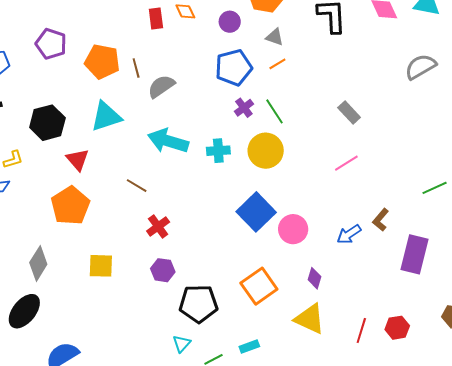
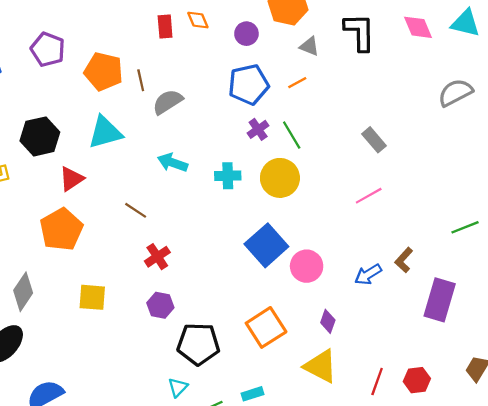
gray triangle: (275, 37) -> (309, 46), moved
cyan arrow: (168, 141) -> (172, 163), size x0.7
red triangle: (78, 160) -> (71, 179), turned 35

